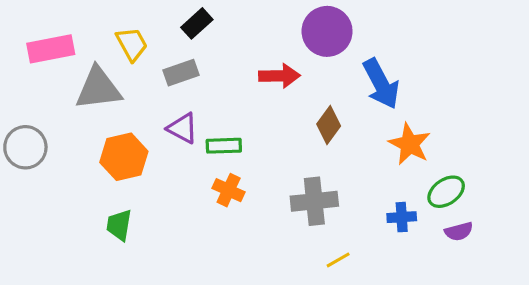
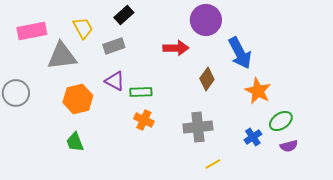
blue cross: (402, 217) -> (253, 137), turned -30
green trapezoid: (119, 225) -> (75, 142), turned -30

